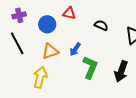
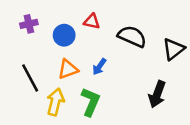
black semicircle: (101, 25) -> (132, 36), size x1.6
black line: (17, 43) -> (30, 78), moved
green L-shape: (90, 67) -> (91, 102), moved

